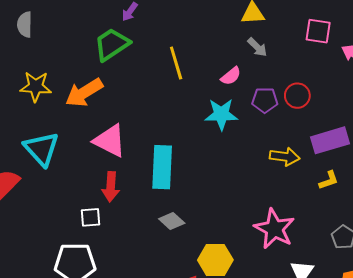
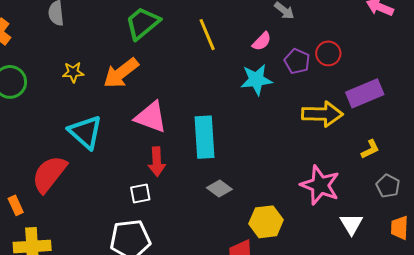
yellow star: (36, 87) -> (73, 72), size x0.7
purple pentagon: (265, 100) -> (297, 61), turned 30
yellow arrow: (285, 157) -> (322, 114), size x1.4
yellow L-shape: (329, 180) -> (370, 149), moved

